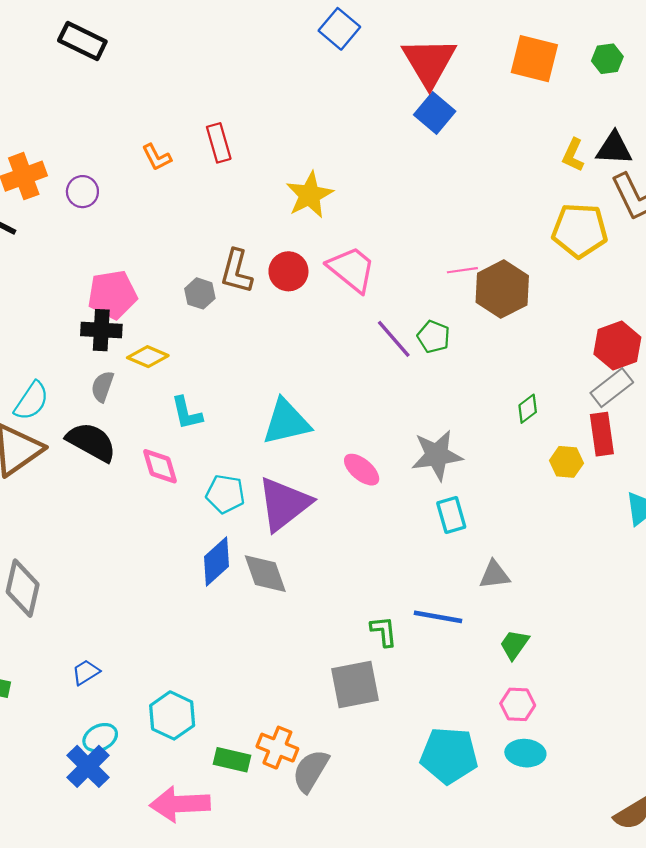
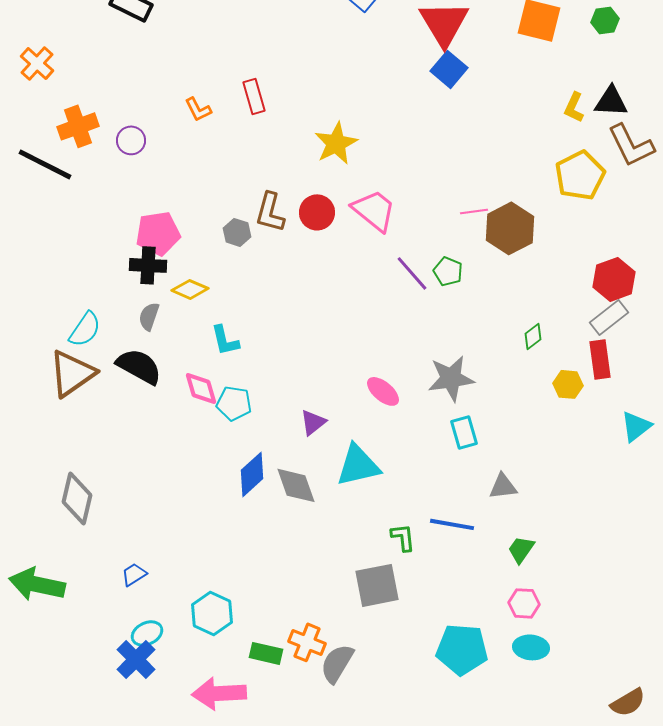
yellow pentagon: (580, 230) -> (580, 175), turned -30
cyan triangle: (286, 422) -> (358, 465), moved
cyan pentagon: (225, 494) -> (234, 403), moved
purple triangle: (284, 504) -> (313, 422), size x0.5

